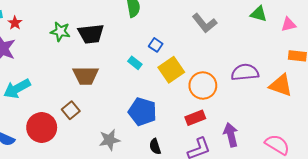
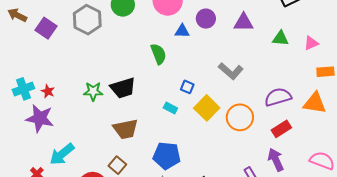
gray L-shape: (205, 23) -> (231, 71), moved
blue pentagon: (142, 112) -> (167, 156), moved
red rectangle: (195, 118) -> (281, 129), moved

